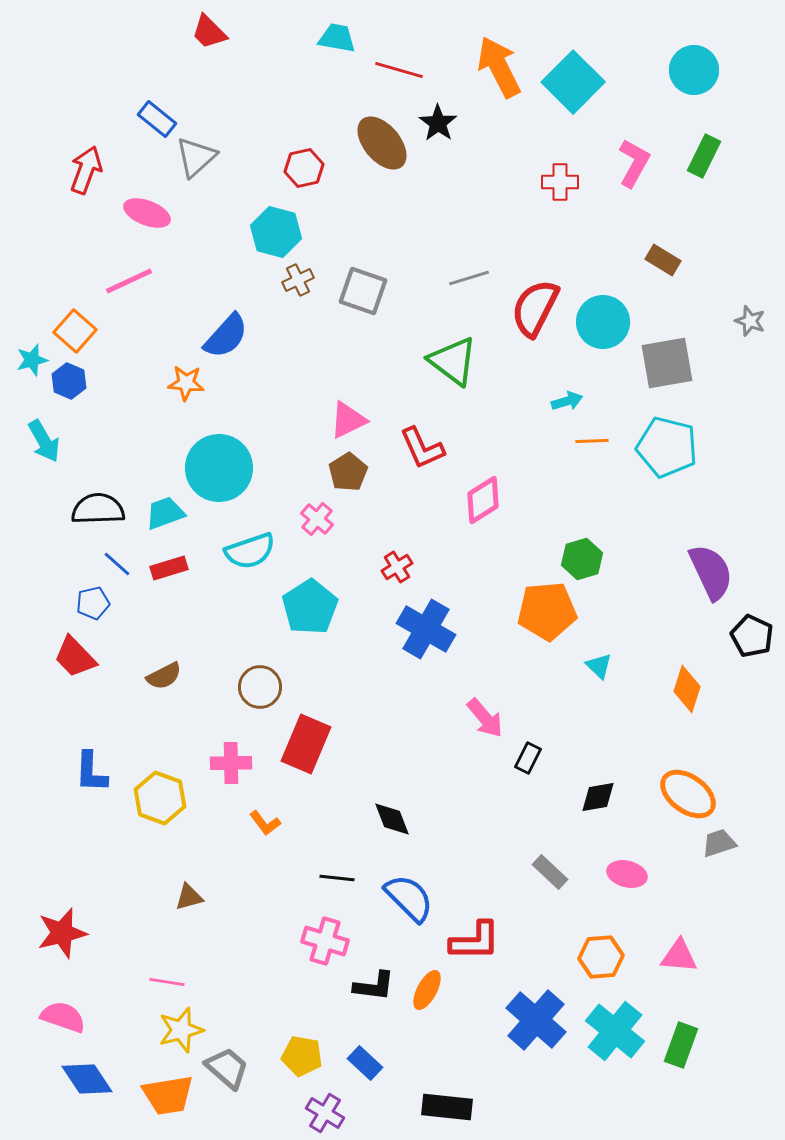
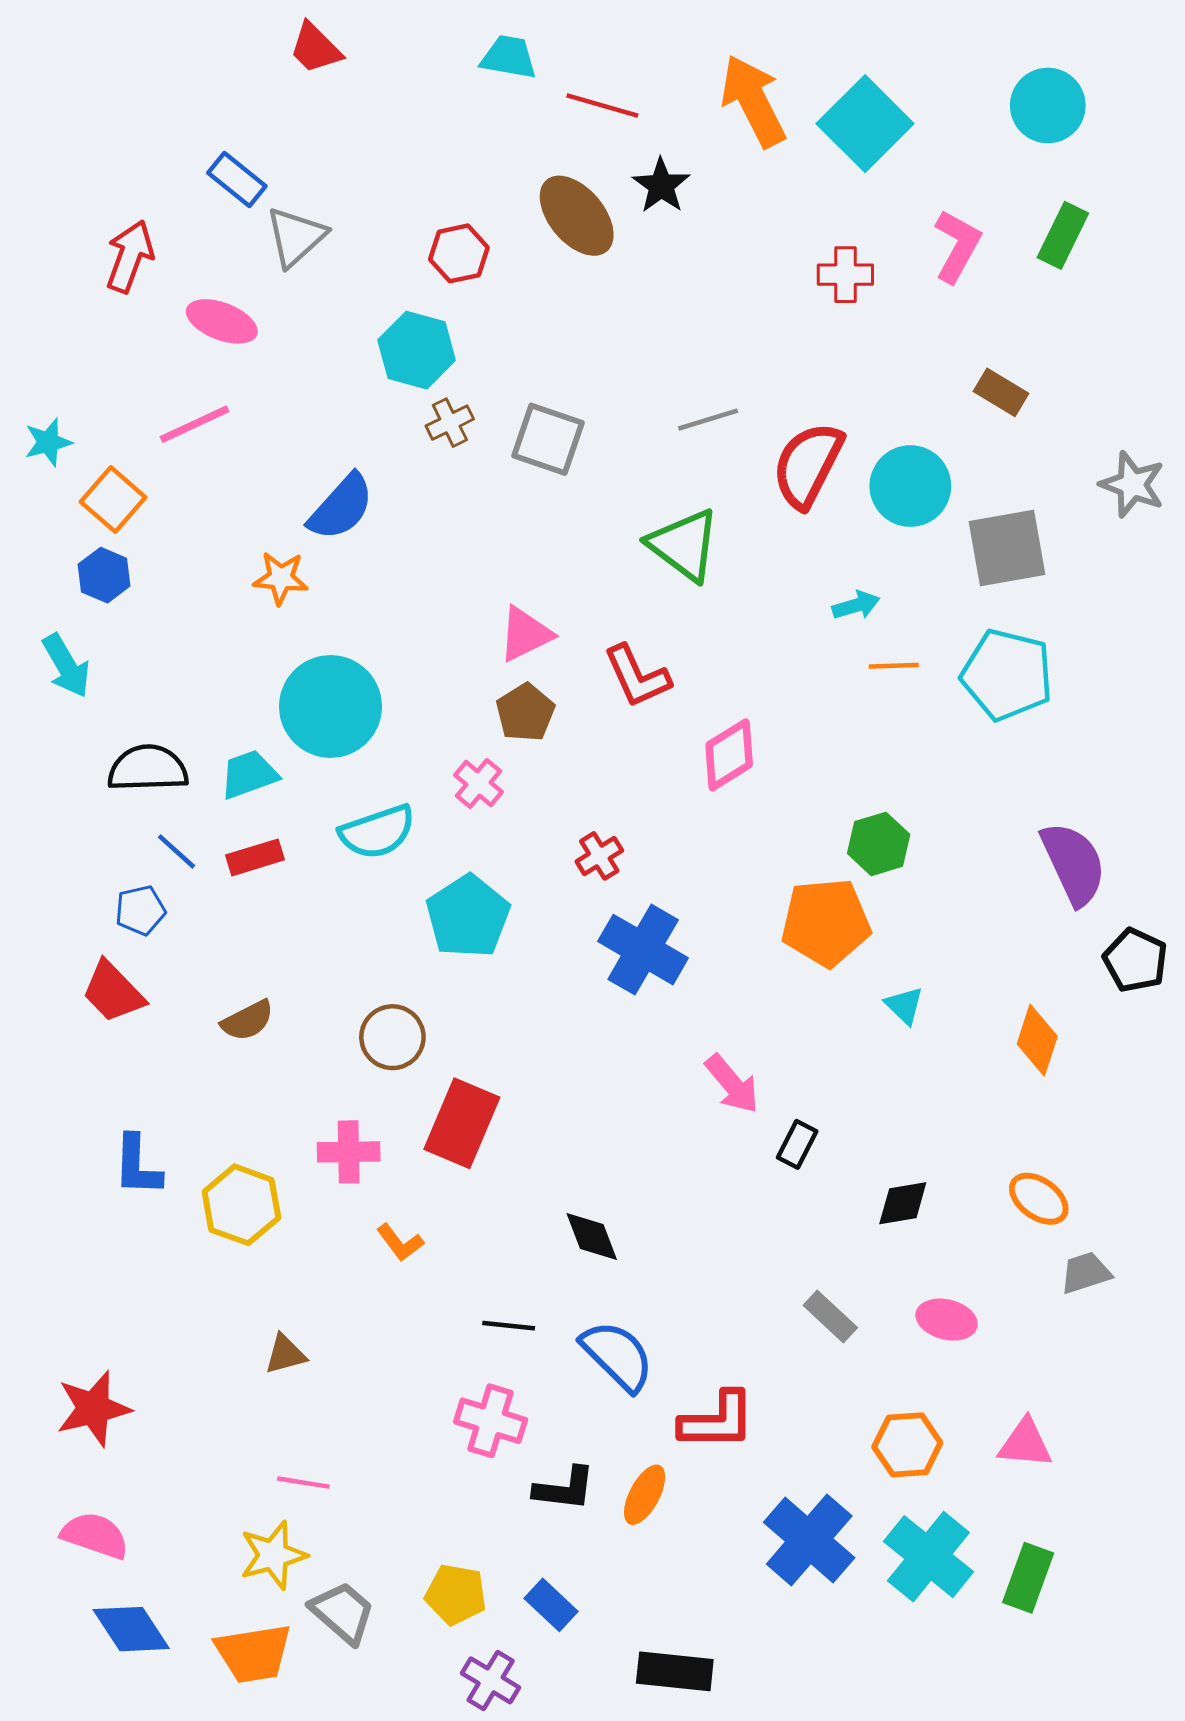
gray star: (750, 321) -> (1132, 485), size x1.4
cyan star: (32, 360) -> (48, 442), moved
orange ellipse: (688, 794) -> (1039, 1199), size x0.7
pink line: (167, 982) -> (303, 1483), moved

